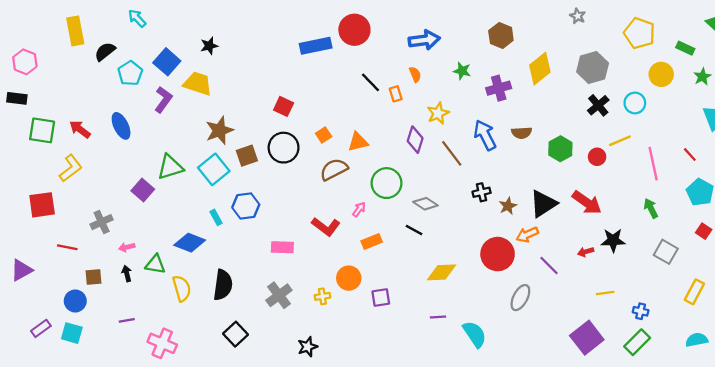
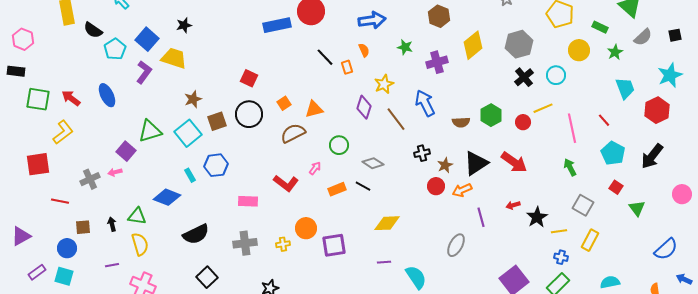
black semicircle: (105, 51) -> (93, 30), turned -108
brown star: (219, 130) -> (193, 99), size x0.7
brown semicircle: (522, 133) -> (461, 122), moved
green circle: (387, 183) -> (339, 145), size x0.7
black star: (613, 240) -> (537, 217), moved, turned -30
orange rectangle: (372, 241) -> (337, 189), moved
pink arrow: (127, 247) -> (115, 172), moved
red circle: (498, 254) -> (436, 186), moved, size x0.6
purple line: (549, 265) -> (481, 217), turned 30
purple triangle: (21, 270) -> (21, 236), moved
black semicircle: (223, 285) -> (196, 234), turned 56
yellow semicircle: (182, 288) -> (140, 244), moved
yellow rectangle: (694, 292) -> (590, 240), moved
yellow line: (605, 293) -> (559, 231), moved
gray cross: (279, 295) -> (245, 243), turned 30
purple square: (381, 298) -> (334, 245), size x1.4

